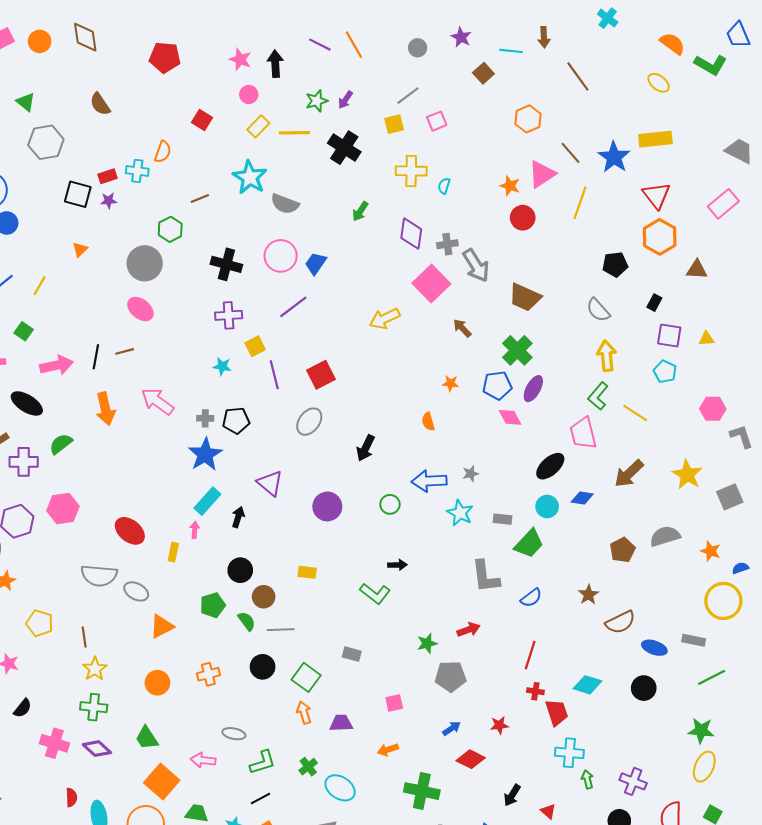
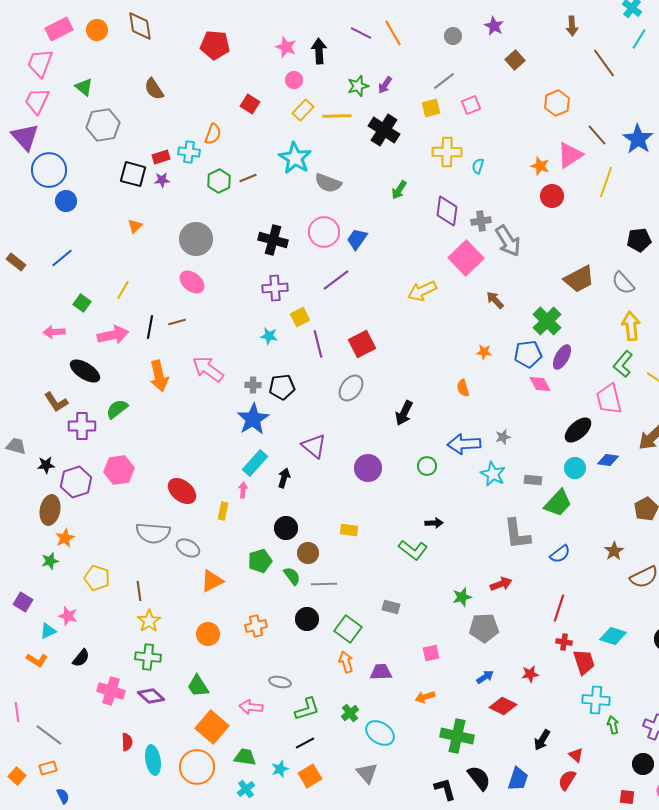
cyan line: (511, 51) -> (639, 39), moved, turned -65
green hexagon: (170, 229) -> (219, 181), moved
yellow line: (40, 286) -> (123, 290), moved
brown trapezoid: (525, 297) -> (579, 279), moved, turned -52

